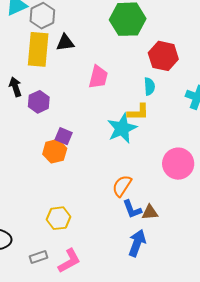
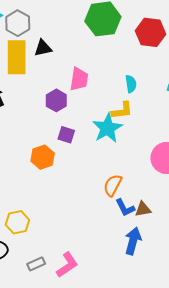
red hexagon: (163, 56) -> (150, 32), moved
purple hexagon: (39, 102) -> (56, 100), moved
purple square: (64, 136) -> (66, 135), moved
yellow hexagon: (58, 218) -> (17, 222), moved

